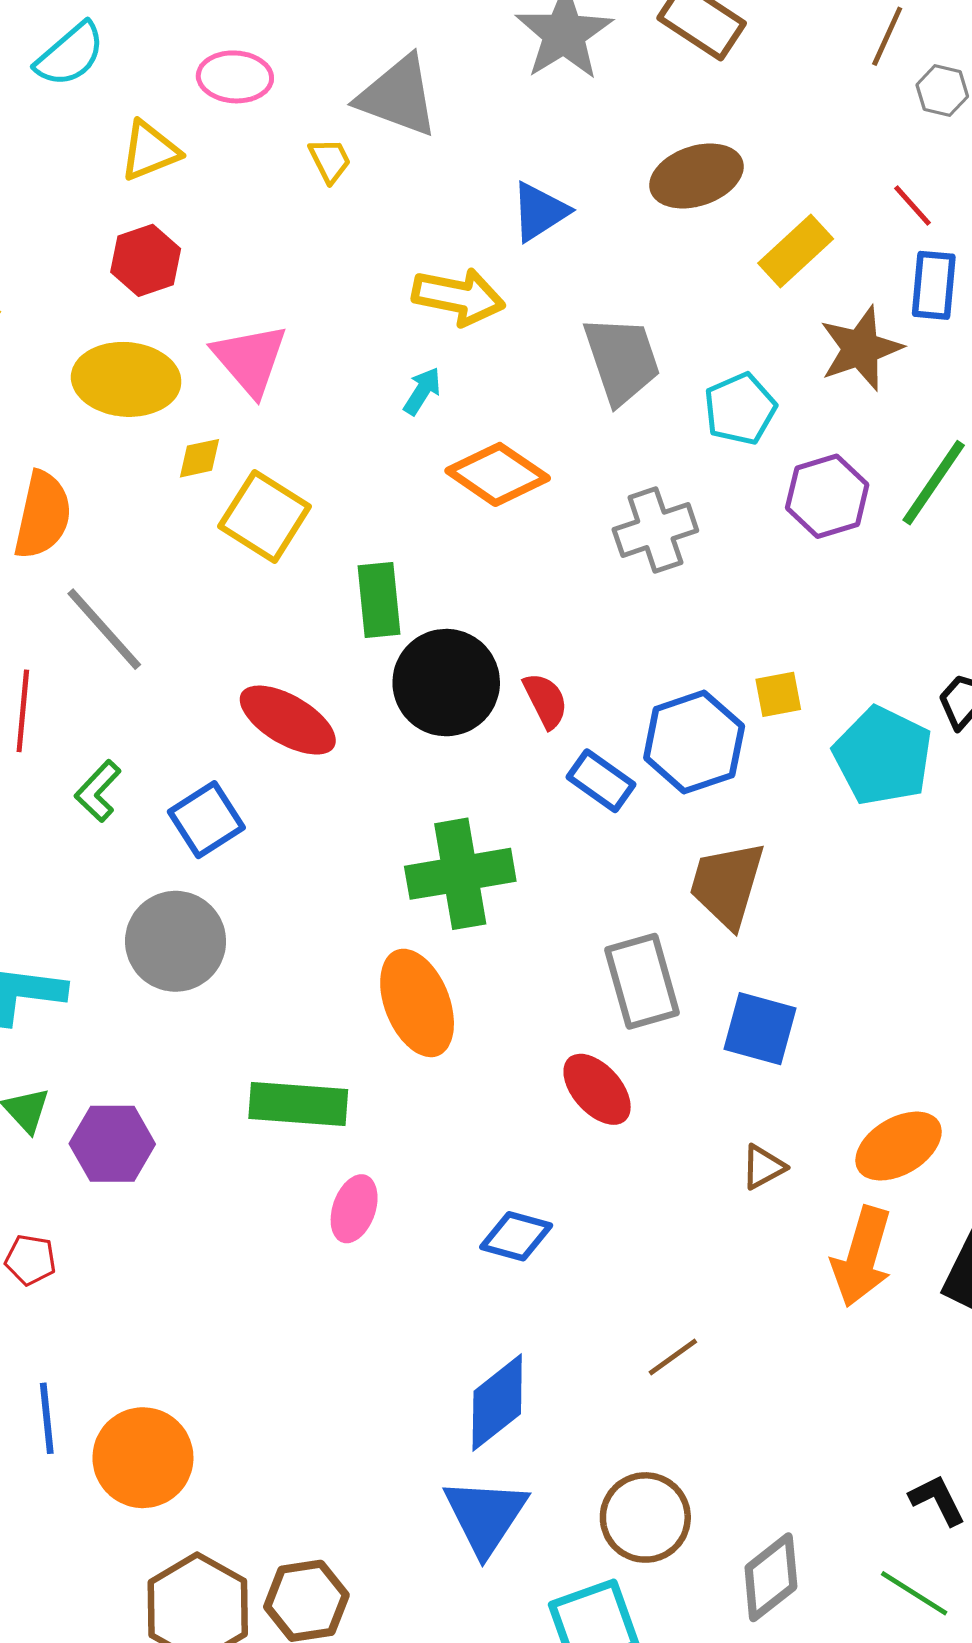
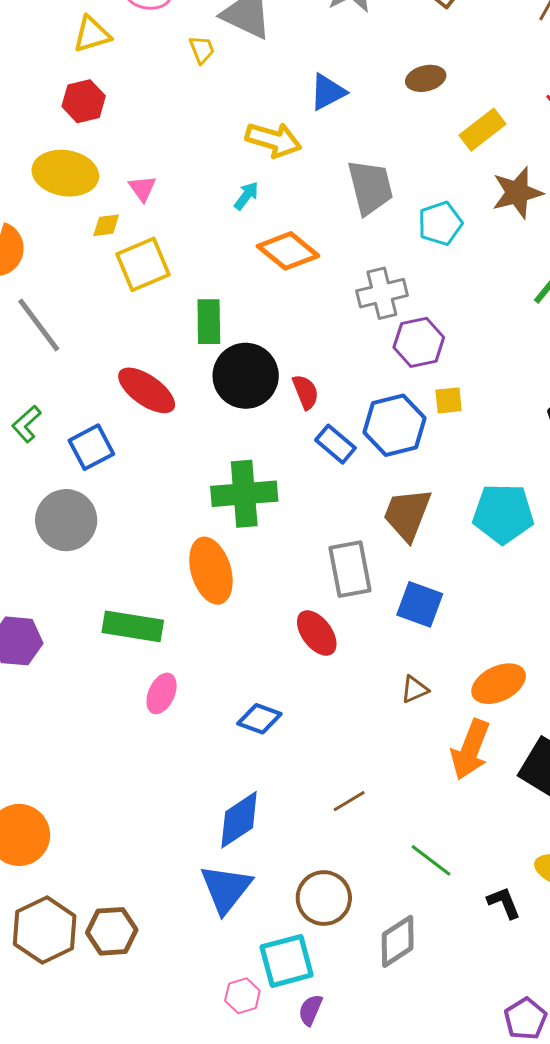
brown ellipse: (696, 176) -> (426, 78), size x0.7
pink triangle: (250, 359) -> (142, 188), moved, size x0.6
purple hexagon: (827, 496) -> (419, 342), moved
yellow square: (265, 516) -> (143, 264), turned 30
cyan pentagon: (883, 756) -> (503, 514), moved, turned -30
green line: (914, 1593) -> (431, 860), moved

